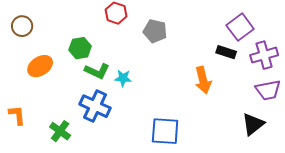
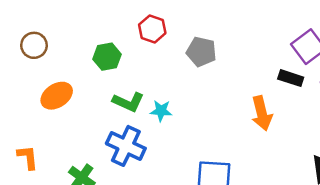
green hexagon: (80, 48) -> (107, 57), moved

